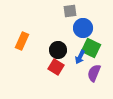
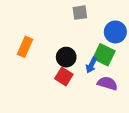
blue circle: (83, 28) -> (115, 32), moved
purple semicircle: (94, 73) -> (107, 83), turned 84

